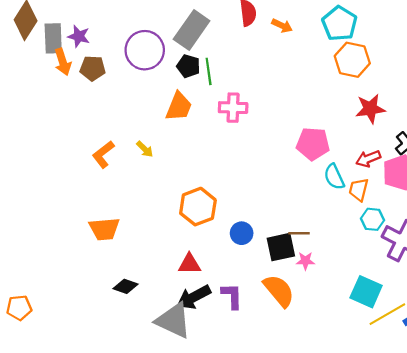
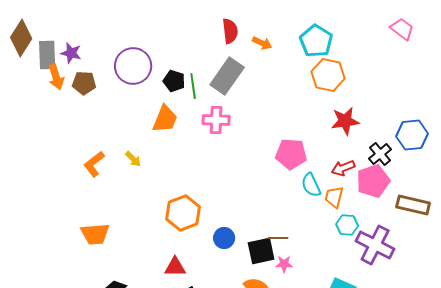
gray rectangle: (192, 30) -> (227, 76), moved

